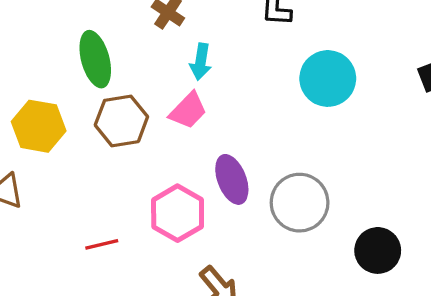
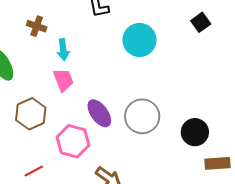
pink trapezoid: (188, 110) -> (63, 80), turned -50
brown hexagon: (121, 121) -> (31, 114), moved

